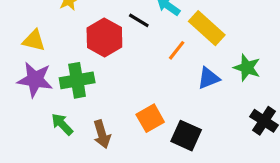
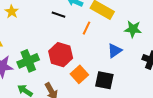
red hexagon: (104, 37) -> (61, 55), moved
blue triangle: (208, 78) -> (115, 51), moved

